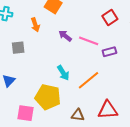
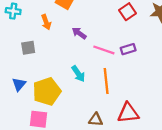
pink line: (89, 41) -> (104, 50), moved
orange line: (88, 80) -> (106, 81), turned -55
yellow pentagon: (48, 97) -> (47, 91), moved, turned -30

